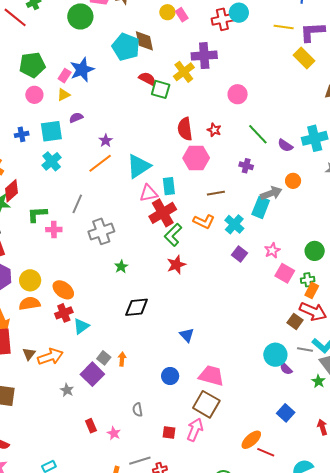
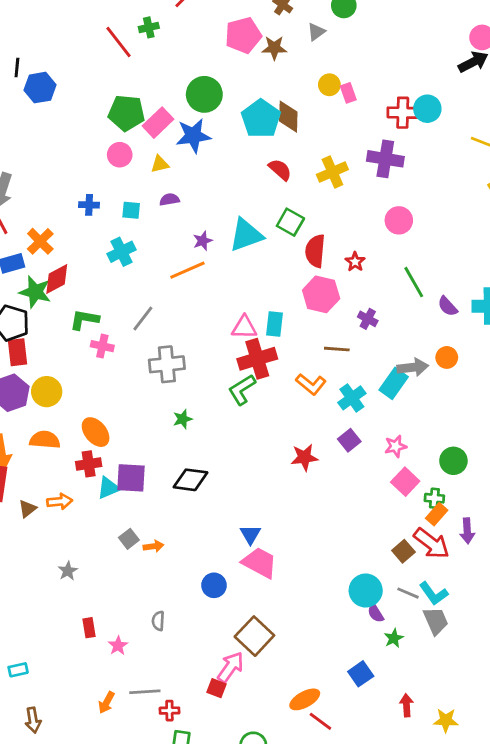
green circle: (80, 16) -> (204, 94), moved
purple cross: (204, 56) -> (385, 159), moved
pink rectangle: (65, 76) -> (158, 123), moved, size x1.5
green square: (161, 89) -> (290, 222), moved
cyan square: (51, 131) -> (131, 210), size x0.6
cyan triangle: (139, 166) -> (246, 235), moved
purple cross: (246, 166) -> (368, 319), moved
green L-shape: (173, 235) -> (242, 390), moved
red star: (176, 265) -> (304, 457), moved
yellow circle: (30, 280) -> (47, 392), moved
orange arrow: (50, 357) -> (60, 501), moved, size x0.7
orange arrow: (122, 359) -> (154, 546), turned 64
purple square: (92, 374) -> (131, 478), moved, turned 35
pink trapezoid: (211, 376) -> (260, 563), moved
green star: (318, 381) -> (394, 638), moved
red square: (169, 432) -> (216, 688), moved

